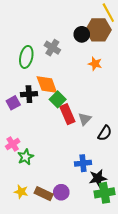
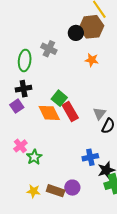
orange diamond: (47, 85) -> (49, 113), moved
black cross: (29, 94) -> (24, 89), moved
gray triangle: (85, 119) -> (99, 114), moved

